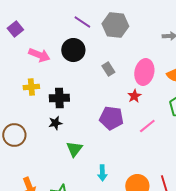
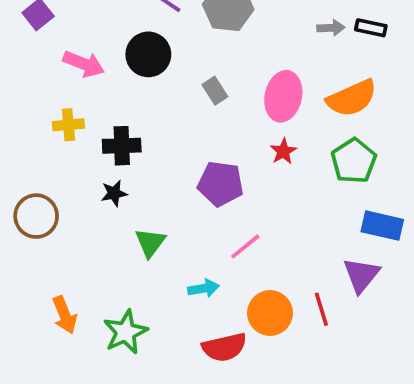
red star: (134, 96) -> (283, 151), moved
pink line: (147, 126) -> (245, 246), moved
cyan arrow: (102, 173) -> (203, 288), turned -98

